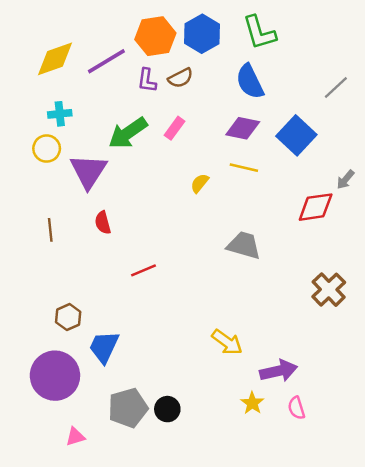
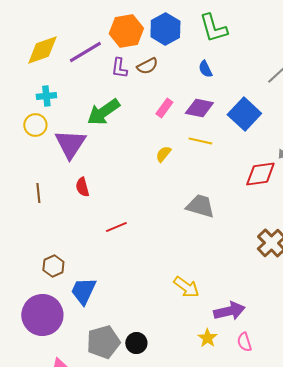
blue semicircle: (250, 82) -> (205, 69), size x0.6
pink rectangle: (175, 128) -> (164, 108), moved

